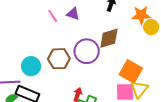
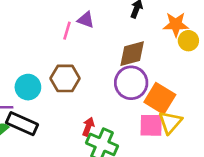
pink line: (53, 16) -> (67, 31), moved, turned 48
purple circle: (87, 51) -> (131, 83), moved

